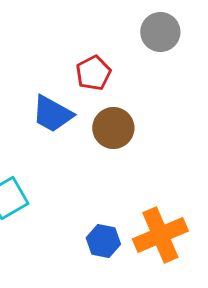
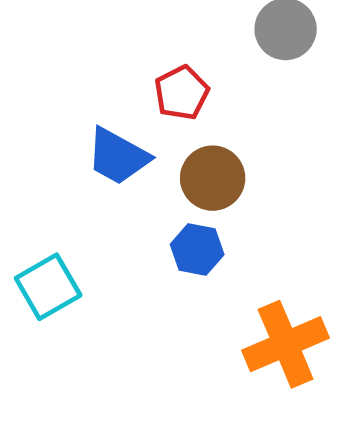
blue hexagon: (103, 241) -> (197, 249), moved

